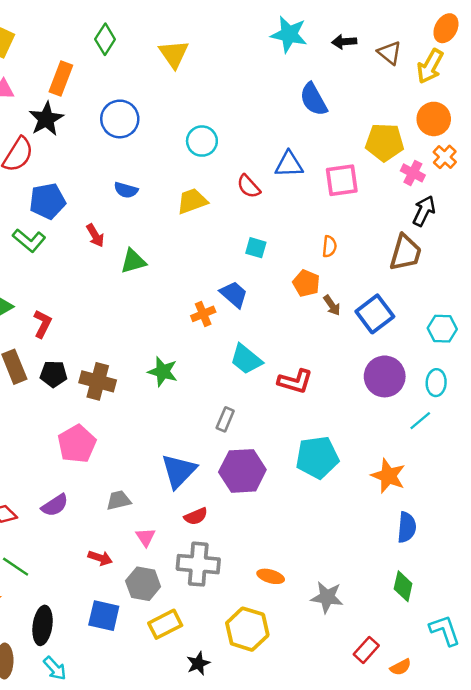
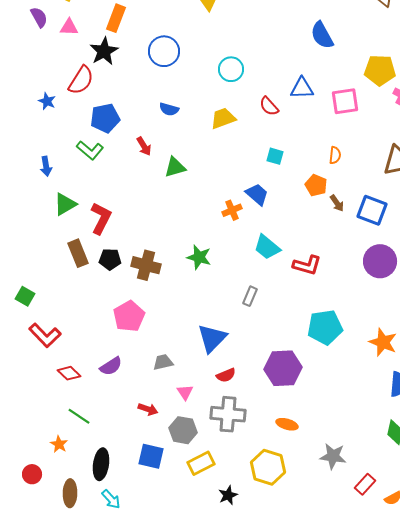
blue square: (375, 314) -> (372, 210), turned -32
red L-shape: (43, 324) -> (101, 218), size x1.4
purple hexagon: (242, 471) -> (283, 368), moved
gray star: (327, 597) -> (333, 456), moved

